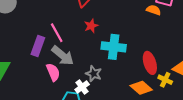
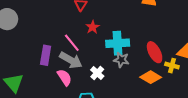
pink line: (57, 33) -> (72, 43), moved
gray star: (94, 74) -> (121, 60), moved
white cross: (82, 87) -> (97, 73), moved

